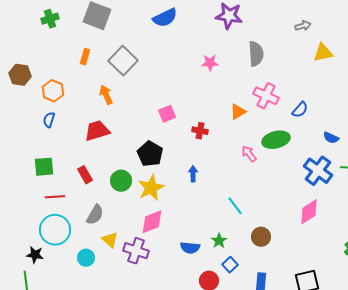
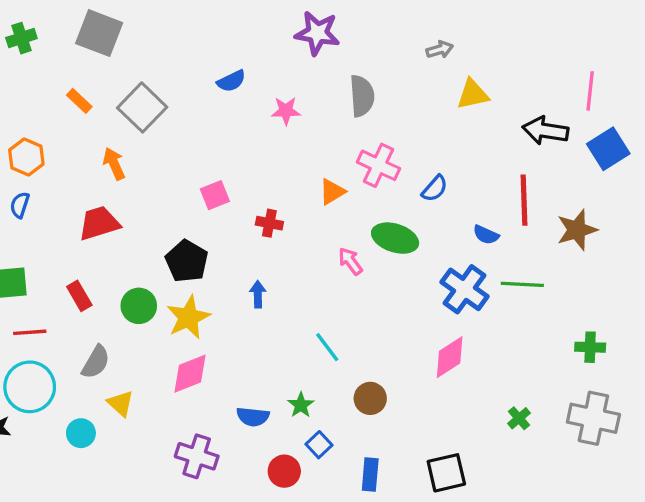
blue semicircle: (165, 18) -> (231, 81), moved, size x0.7
orange rectangle: (85, 57) -> (79, 101), turned -63
green ellipse: (276, 140) -> (395, 238), turned 32
purple cross: (136, 251) -> (197, 456), moved

